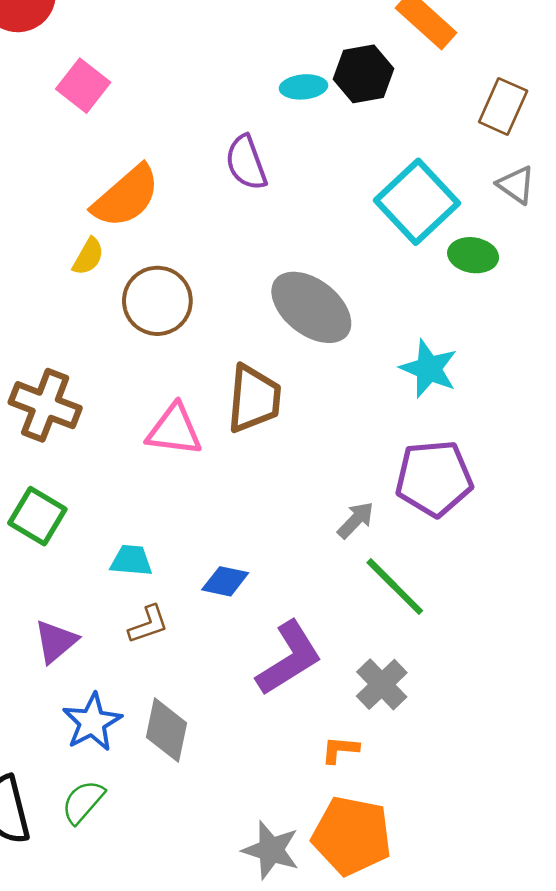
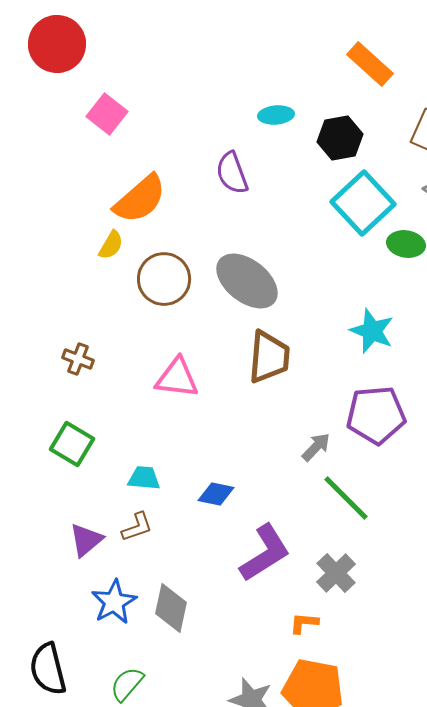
black hexagon: (363, 74) -> (340, 138), moved
gray ellipse: (311, 307) -> (247, 281), moved
brown trapezoid: (254, 399) -> (269, 357), moved
brown cross: (45, 405) -> (78, 359), size x0.6
brown L-shape: (148, 624) -> (137, 527), moved
green semicircle: (83, 802) -> (127, 684), moved

